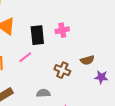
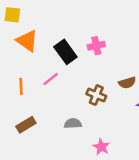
black rectangle: (37, 35) -> (65, 52), turned -30

